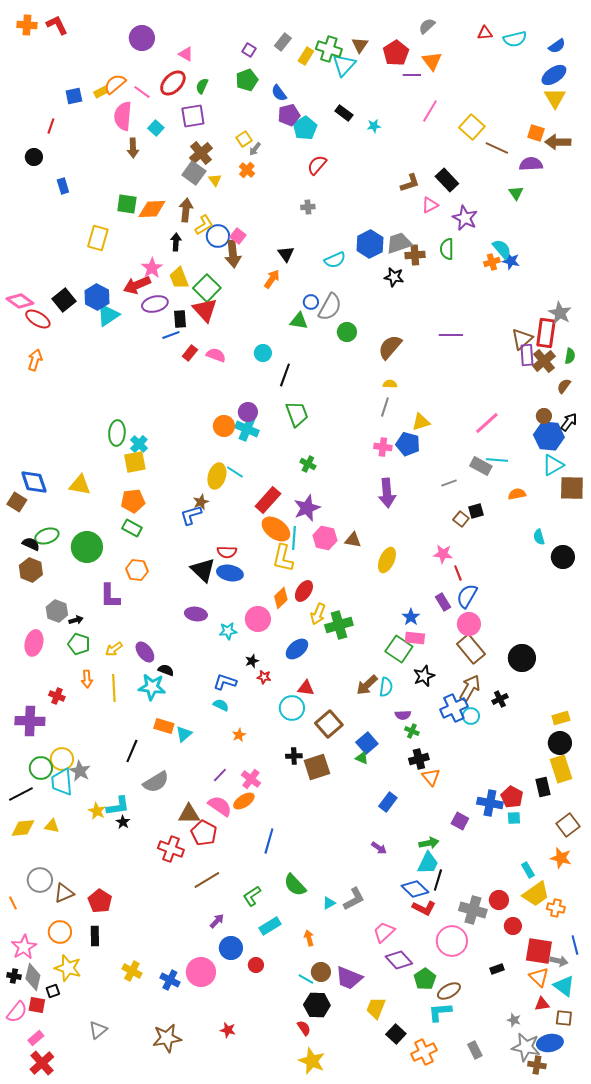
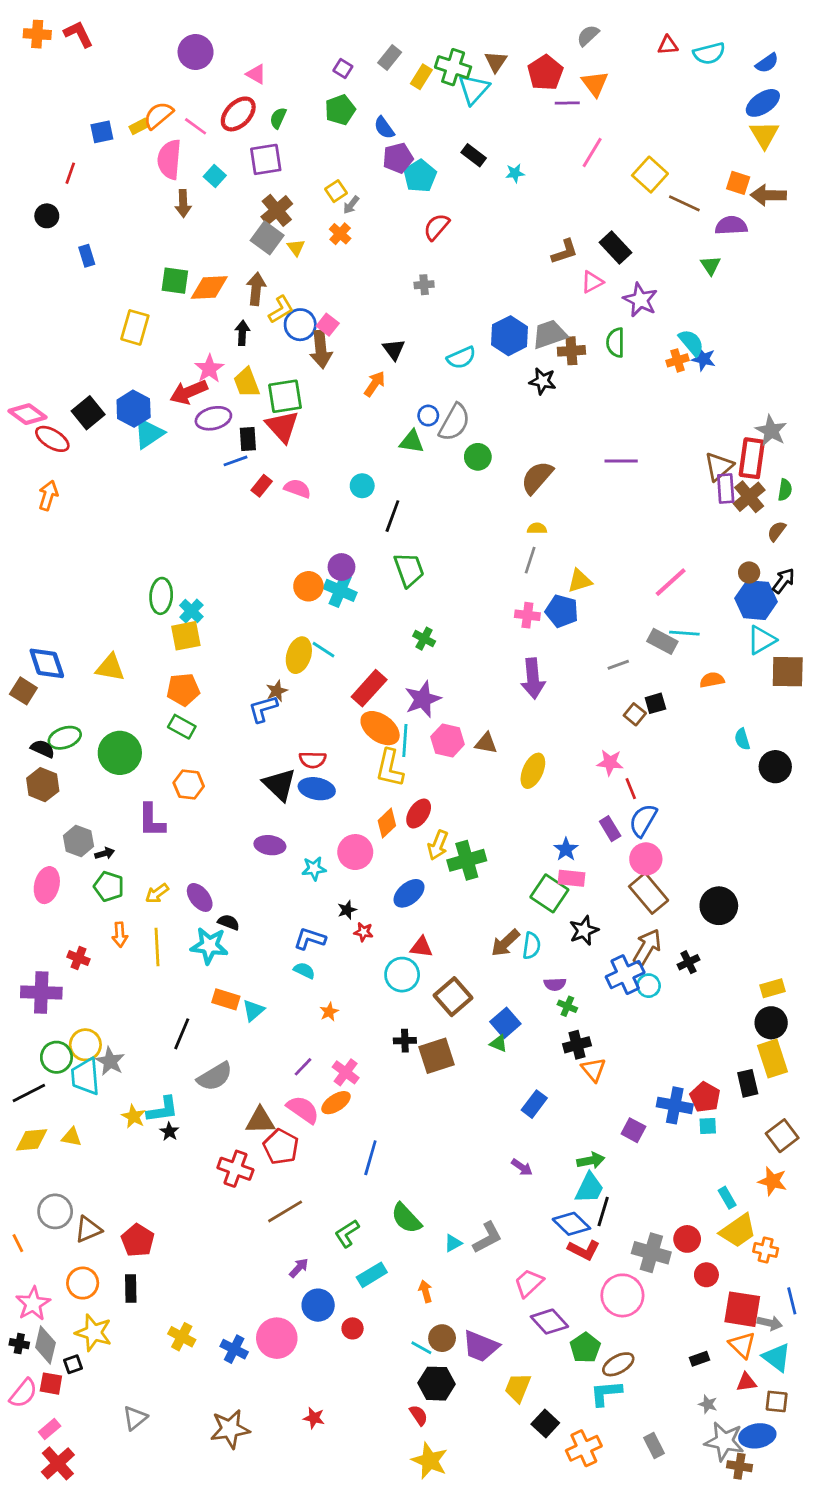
green square: (207, 288) -> (285, 396), turned 36
black rectangle: (497, 969) -> (700, 1359), moved

